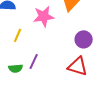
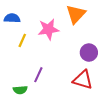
yellow line: (18, 35) -> (22, 40), moved
green semicircle: (16, 68) -> (20, 90), moved

